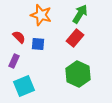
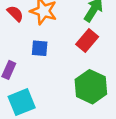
red semicircle: (19, 37) -> (15, 14), moved

